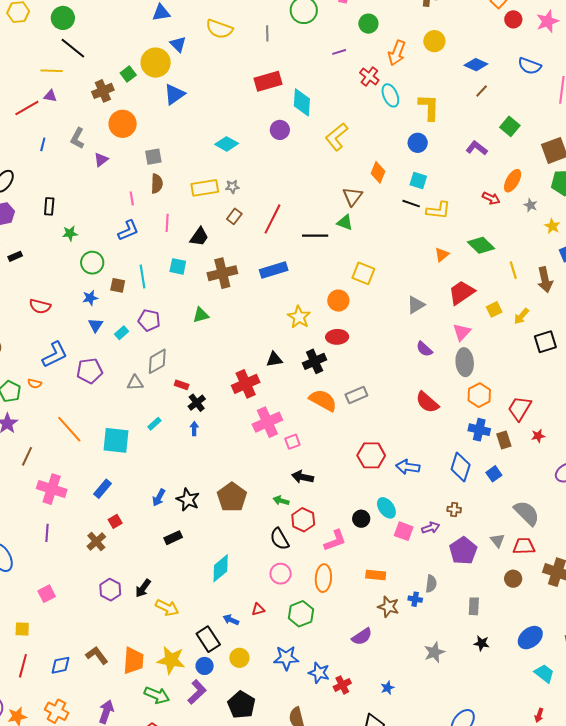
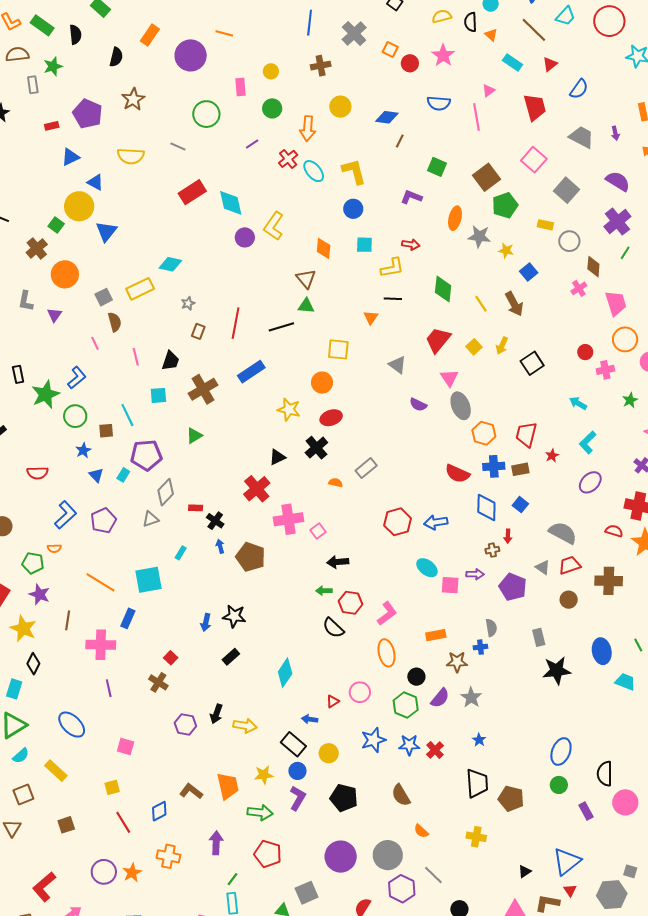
gray line: (267, 33) -> (178, 147), turned -49
red cross: (369, 77) -> (288, 159), turned 30
purple circle: (280, 130) -> (245, 237), moved
yellow rectangle: (205, 188) -> (140, 289), moved
red arrow: (491, 198) -> (411, 244), moved
black line: (411, 204) -> (393, 299), moved
gray star: (531, 205) -> (479, 236), size x1.6
blue L-shape: (128, 230) -> (77, 378), moved
green star: (70, 233) -> (46, 394), size x1.8
green diamond: (481, 245) -> (443, 289), turned 68
orange triangle: (442, 255) -> (371, 317), moved
gray triangle: (416, 305) -> (397, 365), turned -36
purple pentagon: (149, 320) -> (146, 455), size x1.4
orange semicircle: (323, 400) -> (336, 483), size x0.5
red semicircle: (427, 402) -> (457, 474), moved
pink cross: (267, 422) -> (288, 519), turned 32
brown rectangle: (504, 440) -> (520, 469), turned -66
blue rectangle: (102, 489) -> (128, 618), moved
brown pentagon: (232, 497) -> (251, 557), moved
black circle: (361, 519) -> (416, 677), moved
purple arrow: (431, 528) -> (475, 574), turned 36
pink circle: (281, 574) -> (360, 692), moved
pink square: (47, 594) -> (126, 747), turned -30
green hexagon: (301, 614) -> (406, 705), moved
blue ellipse: (530, 638) -> (602, 651), turned -45
black star: (482, 643) -> (557, 670), size x1.8
gray star: (434, 652) -> (471, 697), moved
yellow star: (171, 660) -> (264, 775), size x0.7
red line: (23, 666) -> (123, 822), turned -30
red arrow: (539, 715) -> (508, 536), moved

